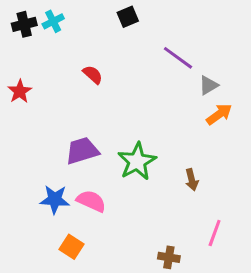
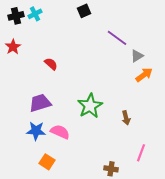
red semicircle: (93, 75) -> (51, 64), moved
red star: (20, 91) -> (13, 47), moved
purple trapezoid: (82, 151) -> (40, 103), moved

